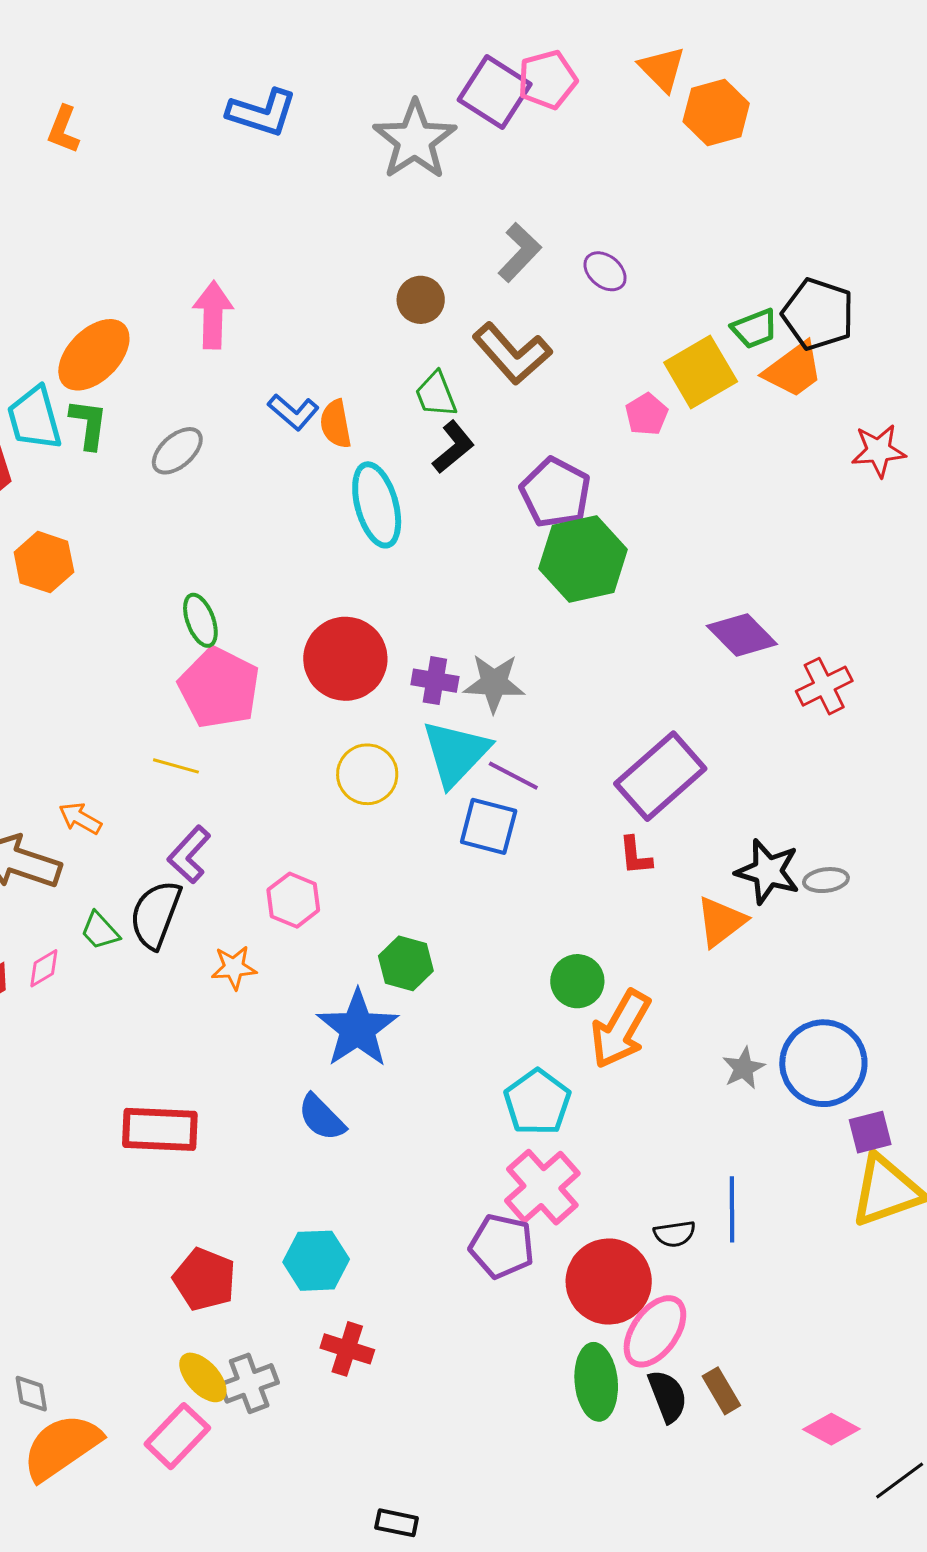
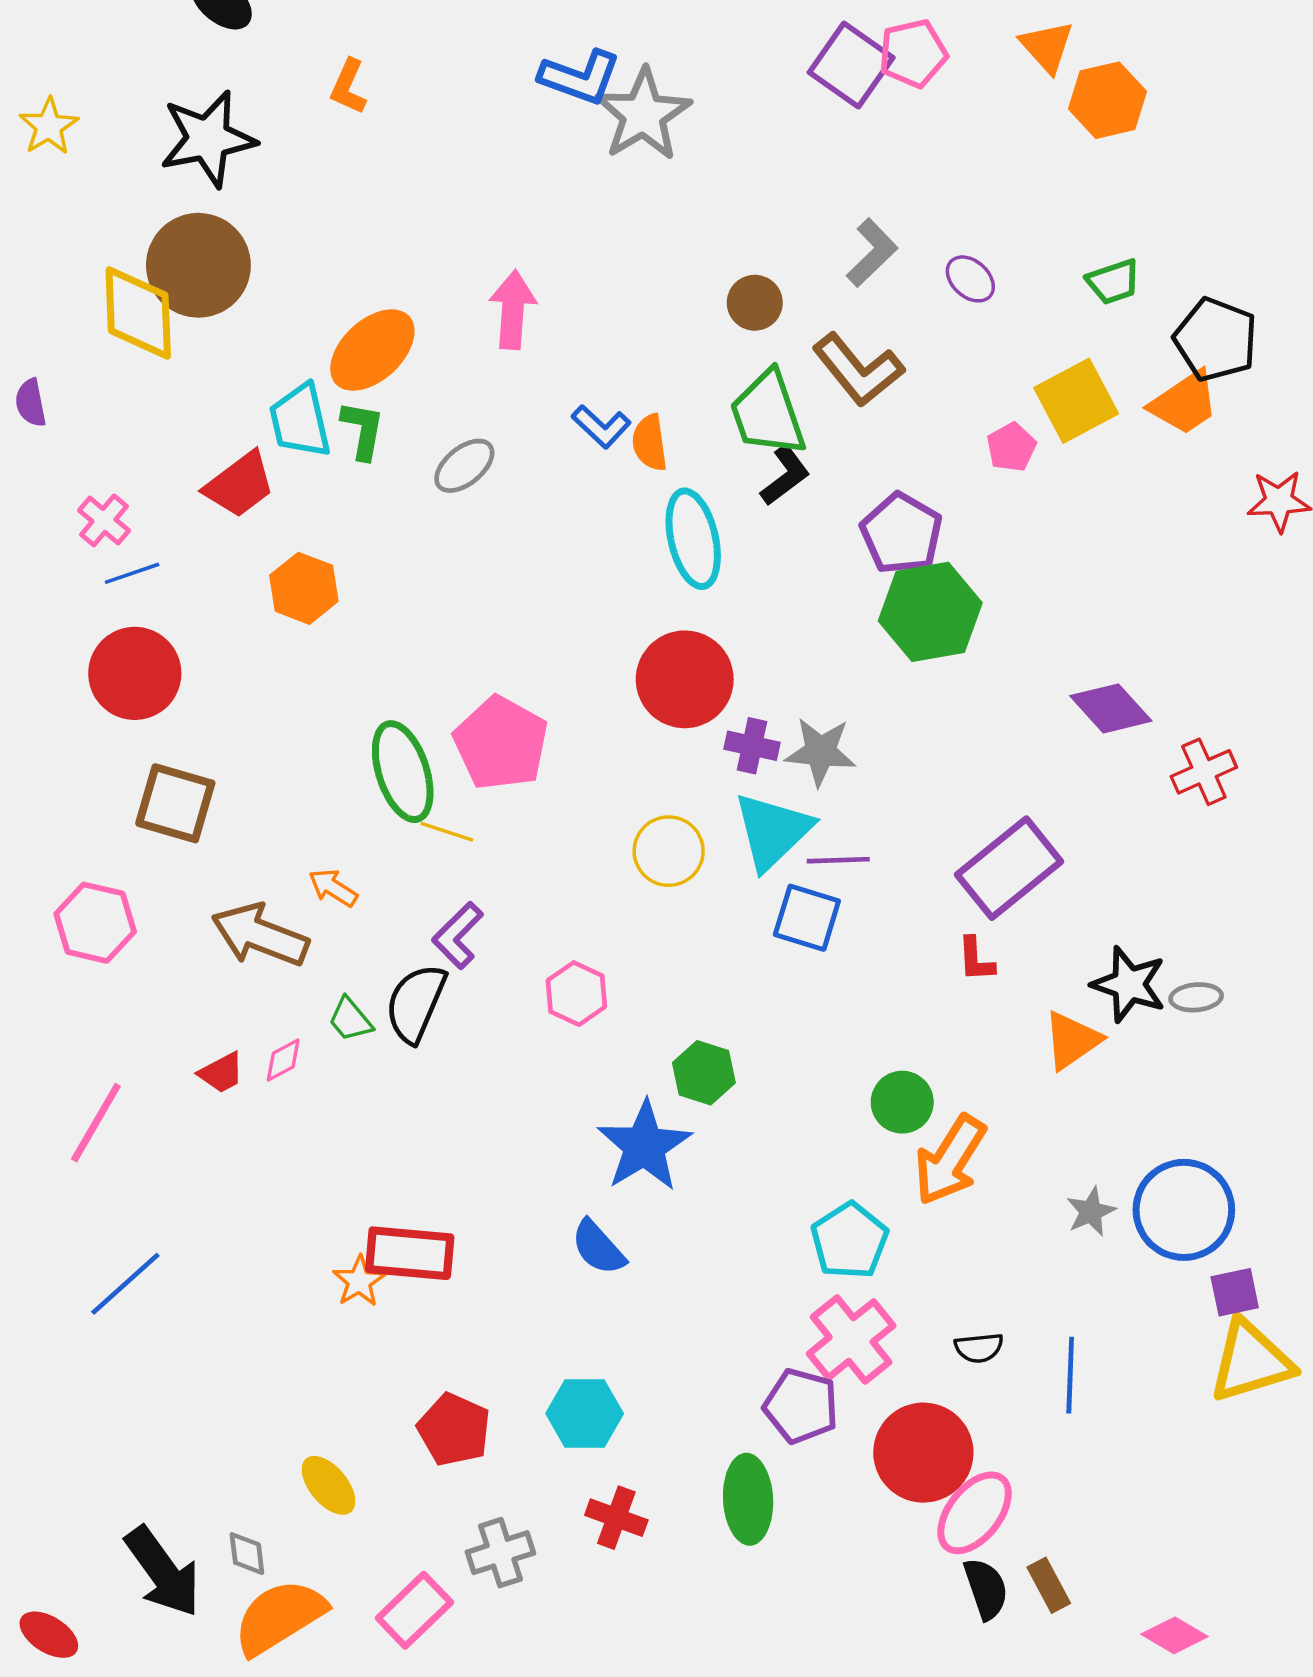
gray star: (415, 140) -> (643, 115), moved
green trapezoid: (754, 329) -> (1113, 282), moved
green trapezoid: (436, 394) -> (768, 413), size x1.6
green ellipse: (200, 620) -> (403, 772), moved, size x1.6
red circle: (345, 659) -> (685, 679), moved
purple line: (513, 776) -> (838, 860), turned -32
orange star: (234, 968) -> (359, 1281), moved, turned -30
black semicircle: (675, 1234) -> (979, 1348), moved
yellow ellipse: (203, 1377) -> (328, 1485), moved
green ellipse: (596, 1382) -> (748, 1499), moved

